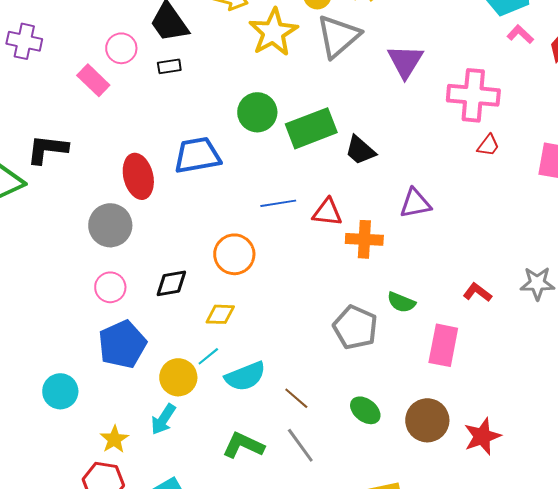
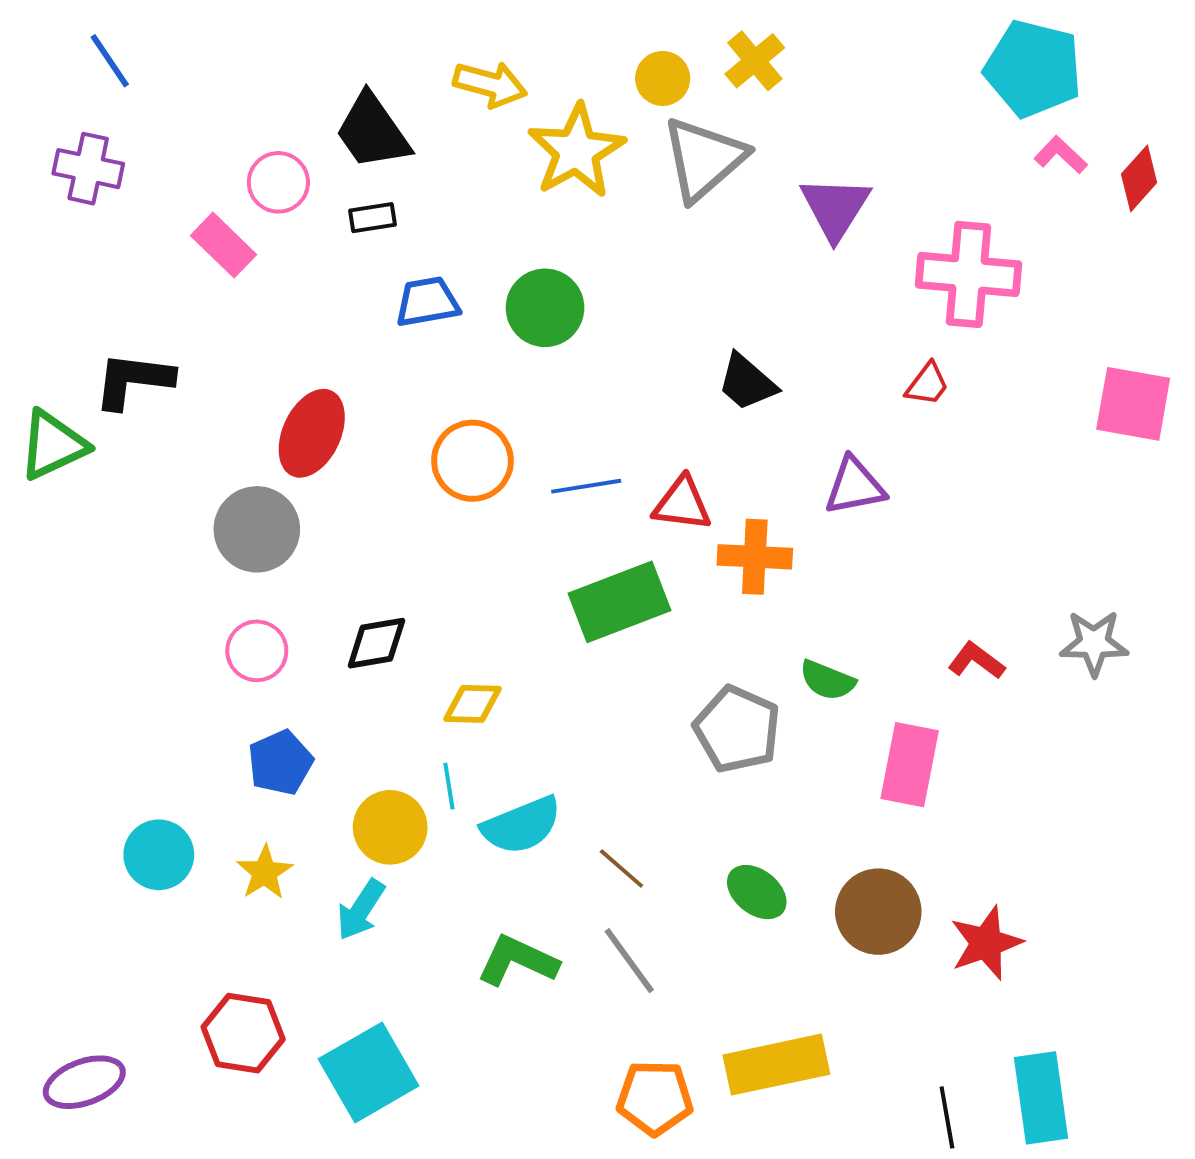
green rectangle: (311, 128) -> (620, 602), moved
red trapezoid: (488, 145) -> (927, 384), moved
blue trapezoid: (197, 155) -> (427, 302), moved, size x0.7
red ellipse: (138, 176) -> (312, 433), turned 39
orange circle: (234, 254) -> (472, 461), moved
blue pentagon: (122, 344) -> (280, 763), size x0.7
cyan line: (208, 356) -> (449, 786), turned -60
yellow star: (114, 439) -> (265, 872), moved

